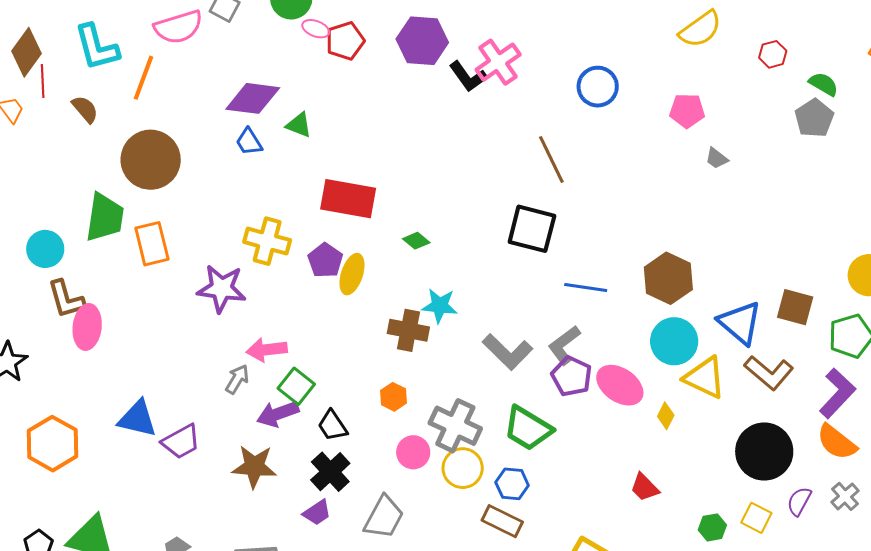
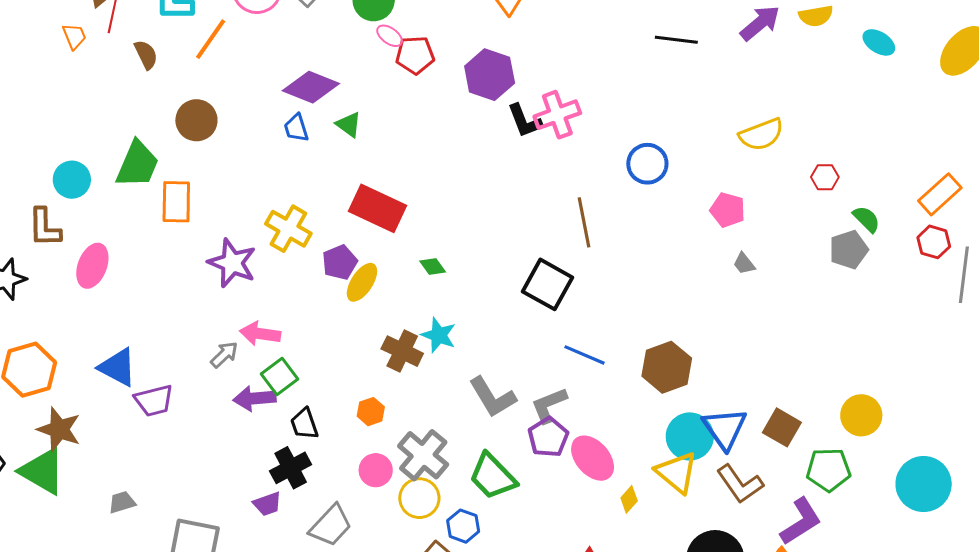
brown circle: (151, 160) -> (196, 120), size x0.7
brown L-shape: (66, 299) -> (45, 227), moved
cyan circle: (674, 341) -> (690, 436), moved
brown star: (254, 467) -> (59, 429), moved

